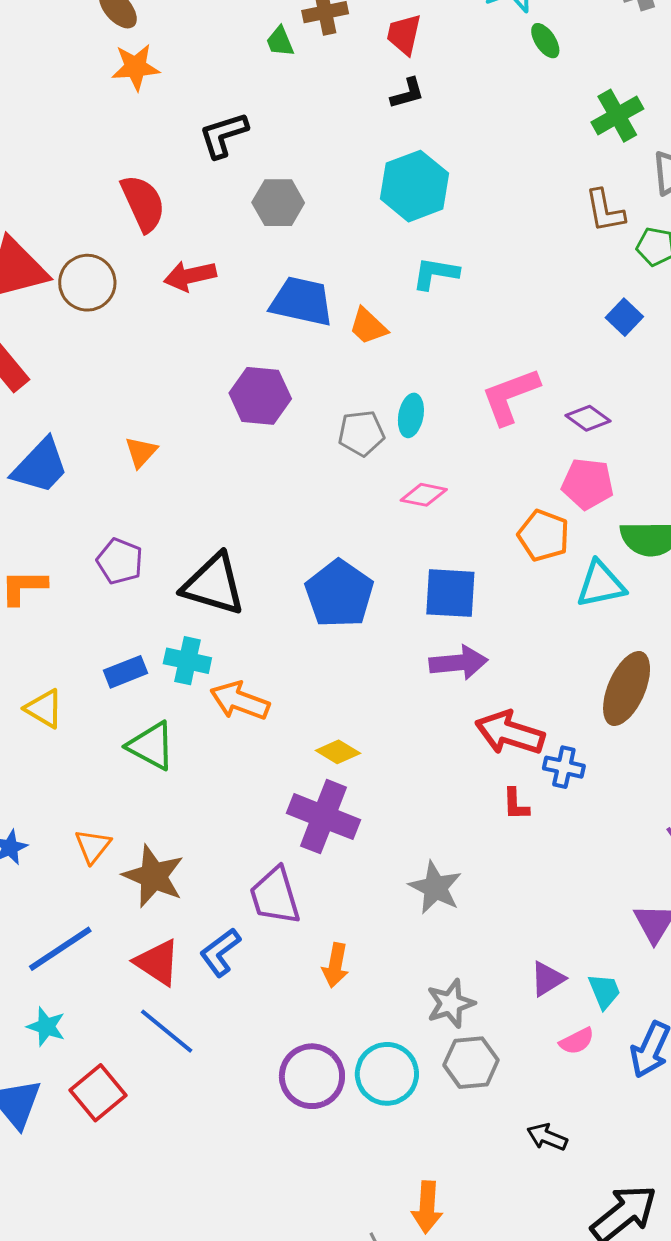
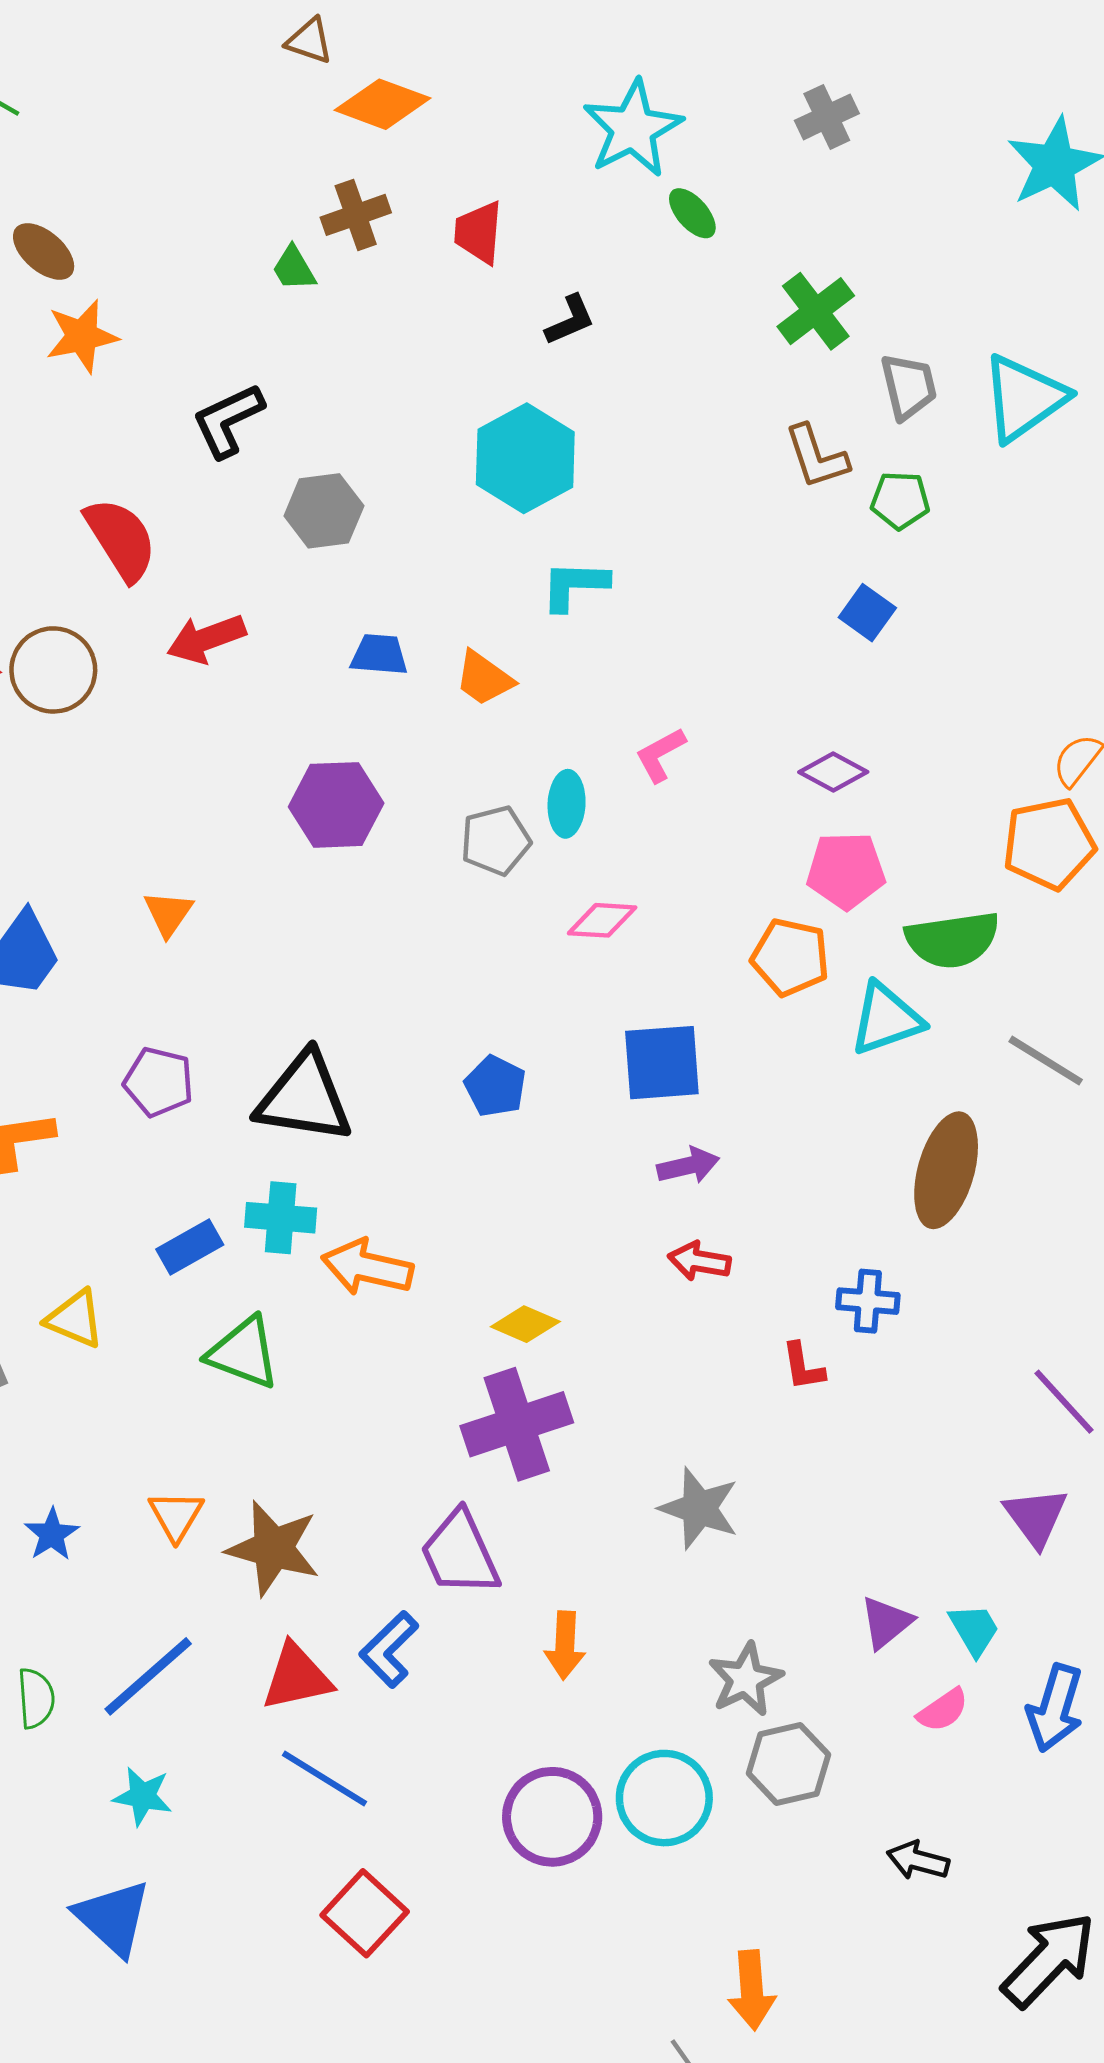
black L-shape: (407, 93) -> (570, 320), moved
blue trapezoid: (302, 301) -> (379, 655), size x0.6
pink L-shape: (510, 396) -> (660, 755), moved, size x0.6
blue pentagon: (339, 594) -> (495, 1086), size x0.6
purple arrow: (458, 663) -> (688, 1166), size x0.7
red arrow: (510, 733) -> (699, 1261), moved, size x0.6
purple cross: (324, 817) -> (517, 1424), turned -32
red triangle: (157, 962) -> (297, 1677), turned -38
red square: (98, 1093) -> (365, 1913), moved

